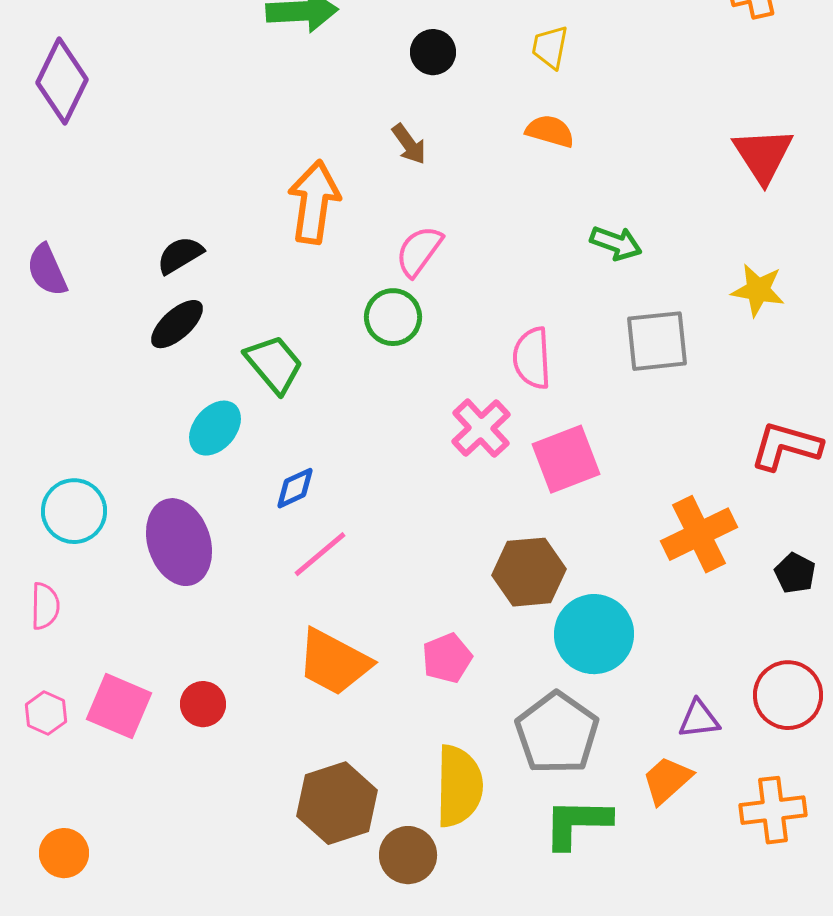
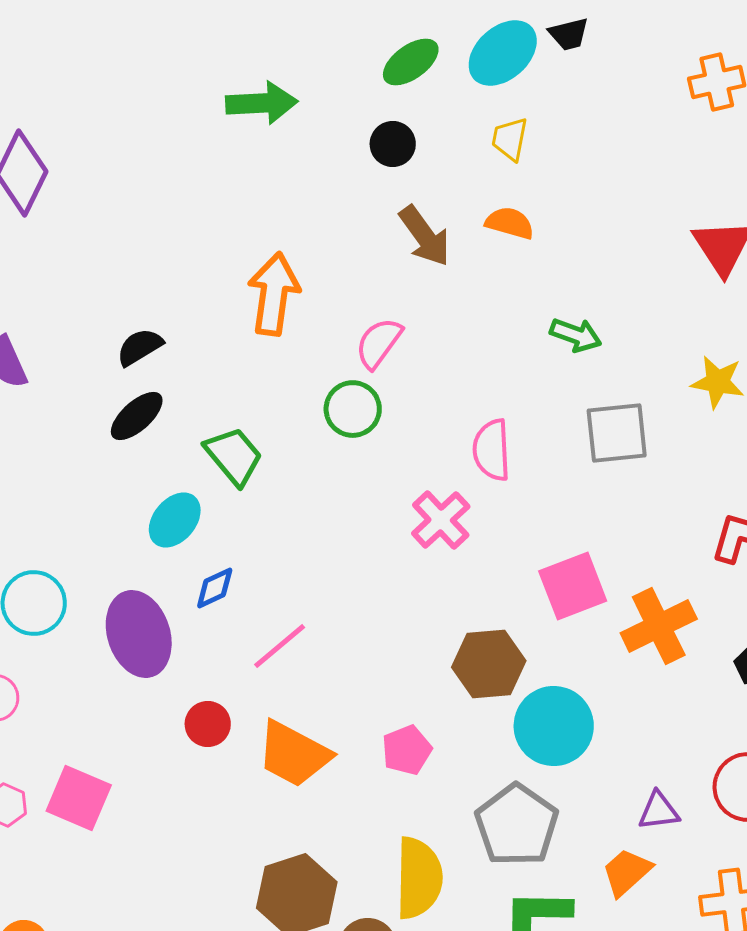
brown arrow: (409, 144) -> (425, 236), moved, size x1.5
pink square: (566, 459) -> (573, 586), moved
blue diamond: (295, 488) -> (215, 588), moved
red circle: (203, 704) -> (208, 724), moved

